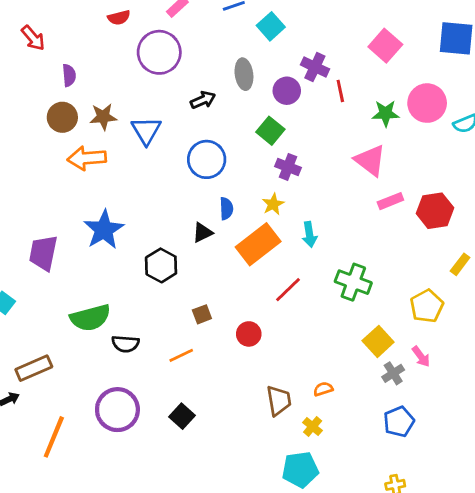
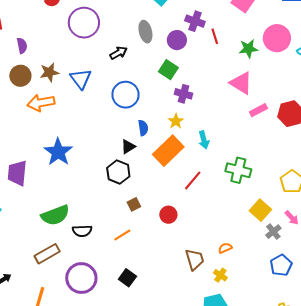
black hexagon: (161, 265) -> (118, 172), moved
brown rectangle: (34, 368) -> (47, 254), moved

